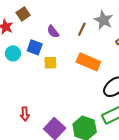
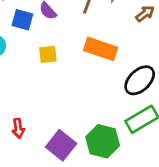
blue square: (35, 47) -> (22, 20), moved

